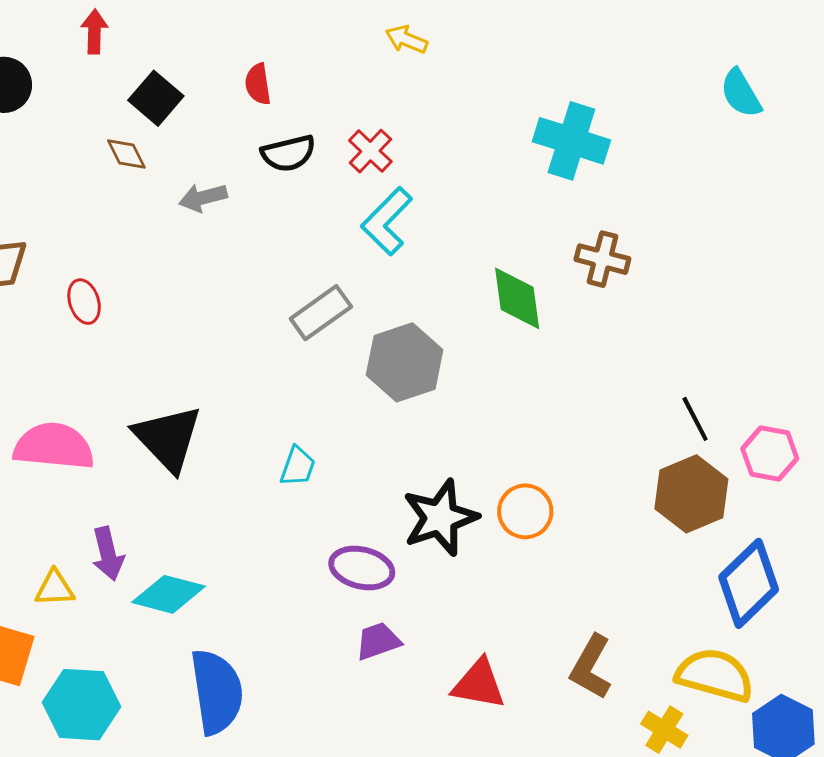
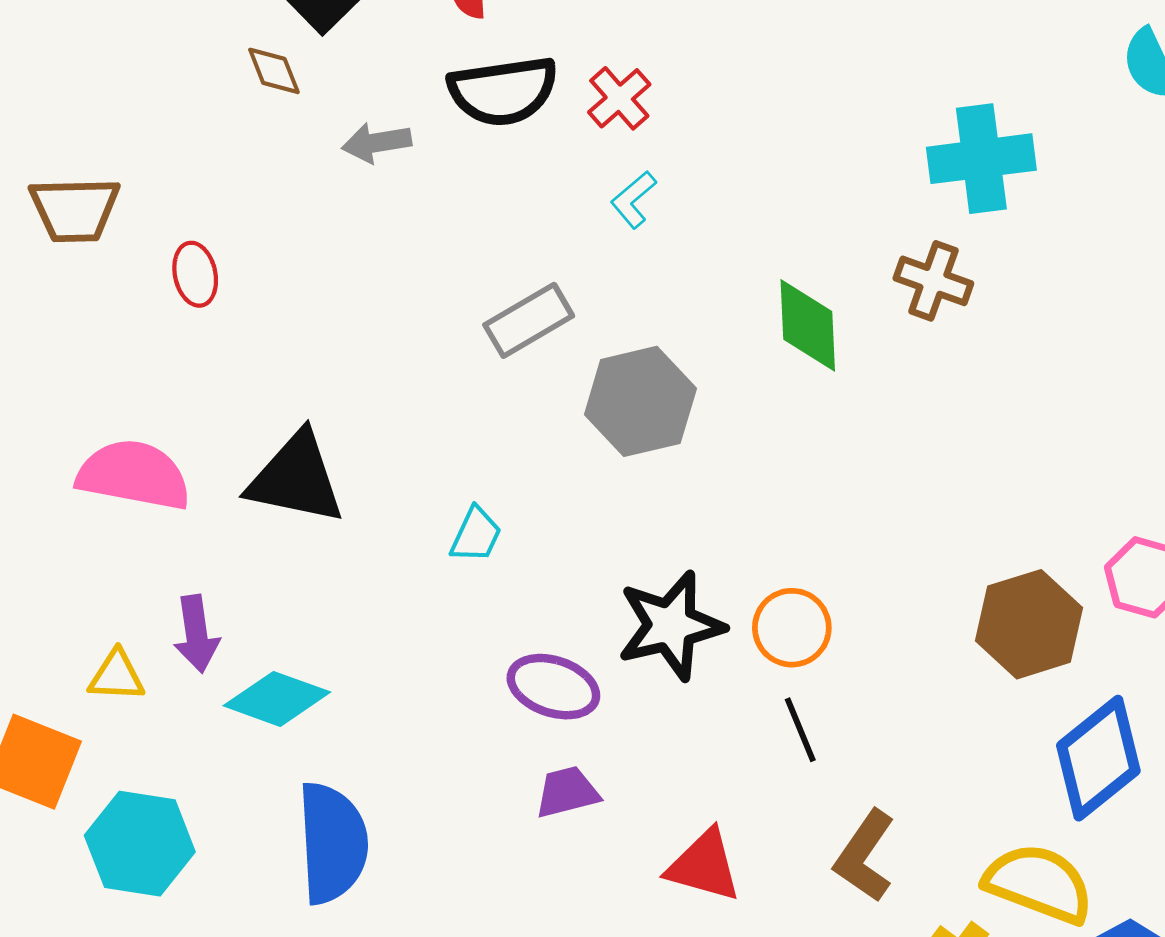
cyan cross: (571, 141) -> (981, 159), moved, turned -30
black semicircle: (288, 153) -> (503, 91), size x1.4
cyan L-shape: (387, 221) -> (633, 200), size x0.6
black line: (695, 419) -> (800, 730), moved
black triangle: (168, 438) -> (296, 478), turned -40

